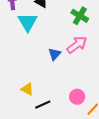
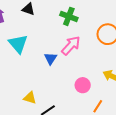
cyan triangle: (28, 22) -> (18, 44), moved
pink circle: (77, 97) -> (83, 85), moved

